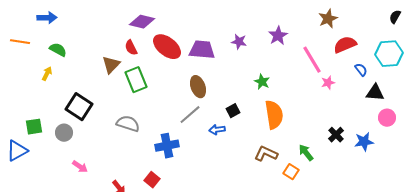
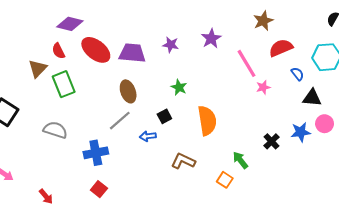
green star: (262, 82) -> (179, 87), moved
blue star: (364, 142) -> (301, 132), moved
brown L-shape: (266, 154) -> (183, 161), moved
red square: (152, 180) -> (99, 189), moved

